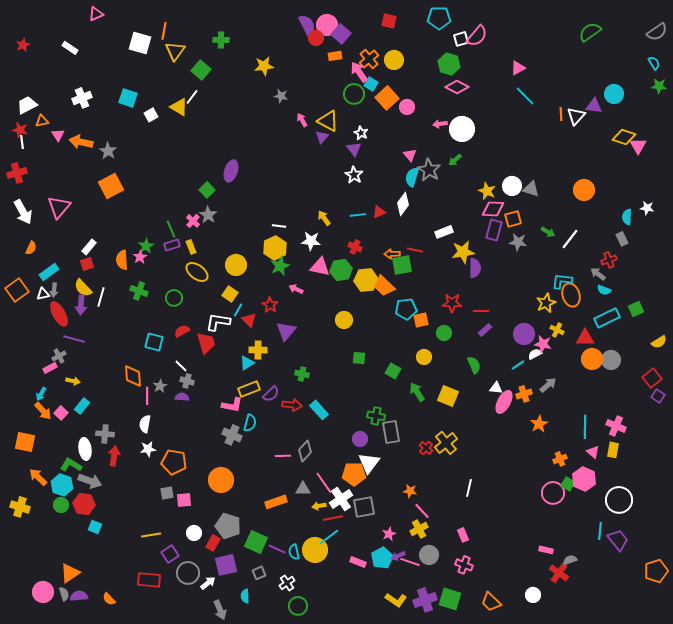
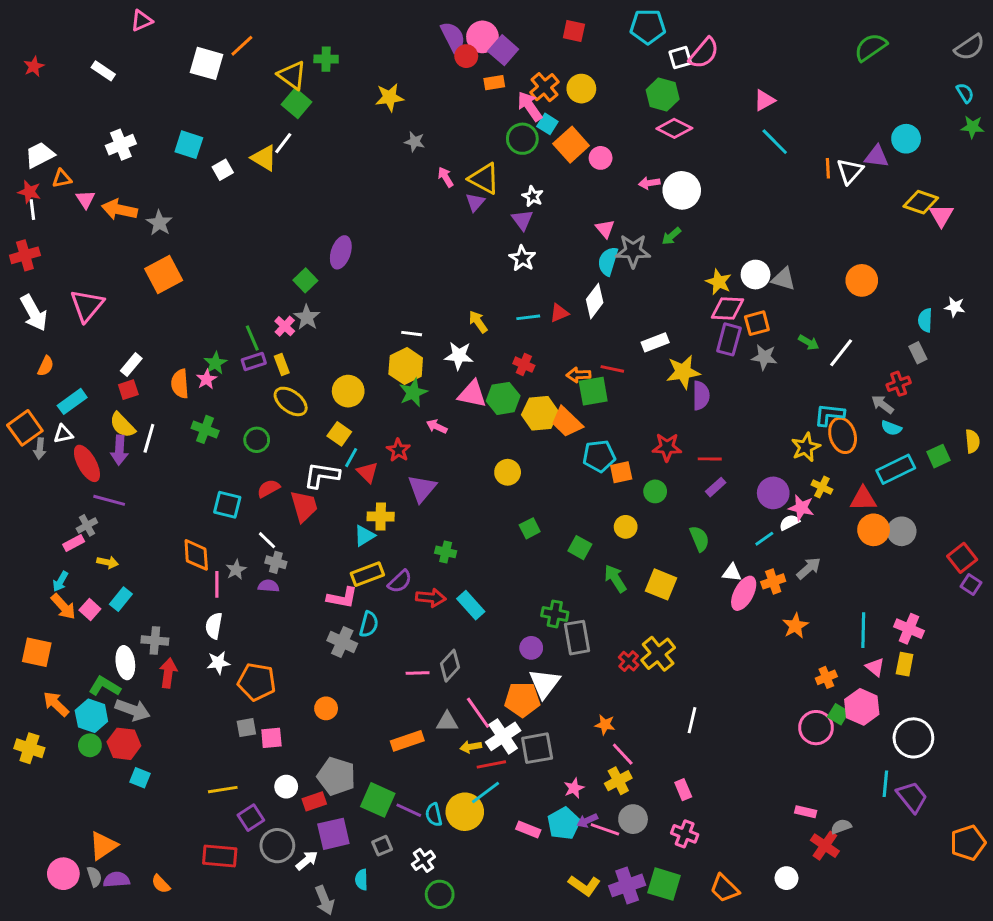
orange line: (164, 31) -> (242, 46), turned 36
yellow triangle: (175, 51) -> (292, 75), moved, turned -30
gray star: (429, 170) -> (633, 251), turned -30
gray arrow: (54, 290) -> (40, 449), moved
yellow semicircle: (659, 342) -> (972, 441), moved, turned -63
green square: (359, 358) -> (530, 528), turned -32
orange circle: (221, 480) -> (326, 708), size x0.6
red rectangle: (213, 543) -> (314, 801), turned 42

